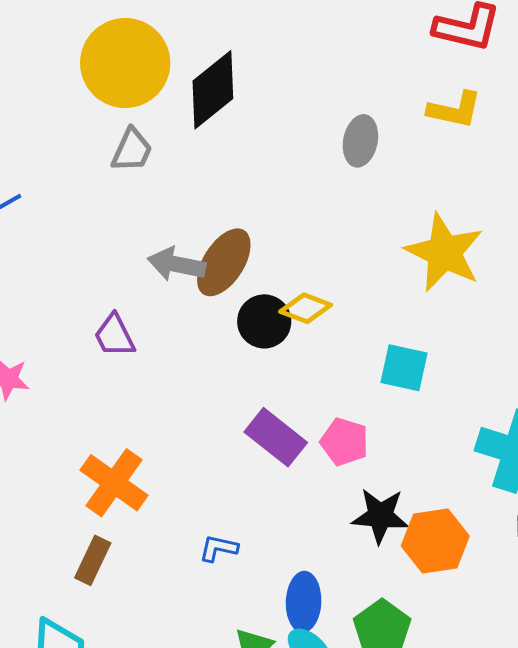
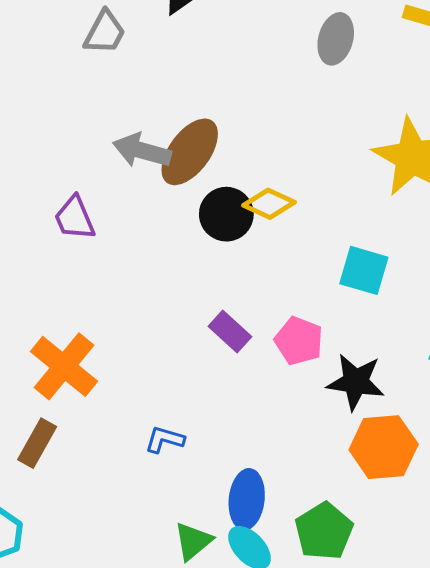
purple rectangle: (276, 437) -> (230, 331), size x0.7
black star: (380, 516) -> (356, 382), moved

